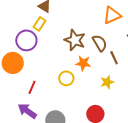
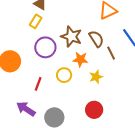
purple circle: (26, 40) -> (45, 47), moved
yellow star: (107, 82) -> (96, 77), moved
red line: (32, 87) -> (38, 84), moved

